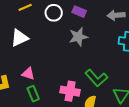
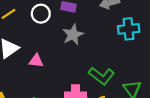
pink triangle: (28, 74) -> (36, 61), moved

